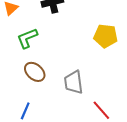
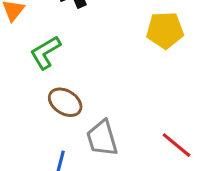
gray trapezoid: (74, 82) -> (102, 138), moved

